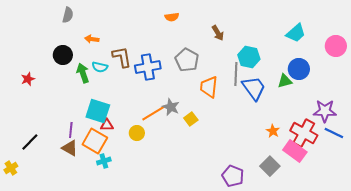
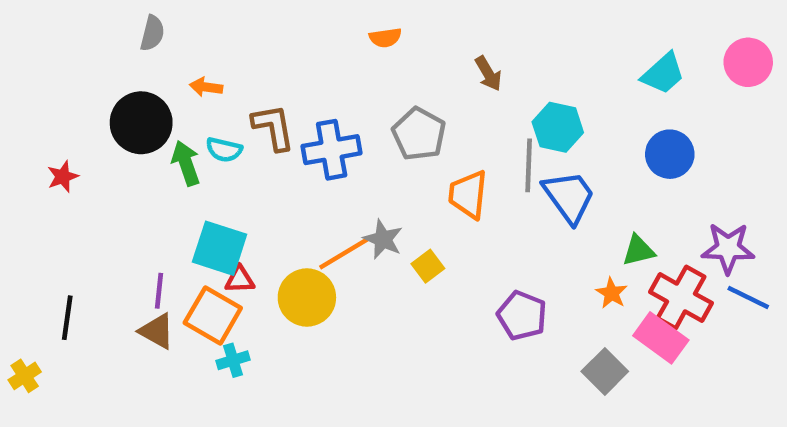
pink circle: (336, 46) -> (748, 62), moved
black circle: (63, 55) -> (141, 123), size x1.4
green triangle: (285, 81) -> (638, 250), moved
yellow circle: (137, 133) -> (307, 298), size x1.6
black line: (30, 142) -> (67, 318), turned -36
purple pentagon: (233, 176) -> (522, 315), moved

